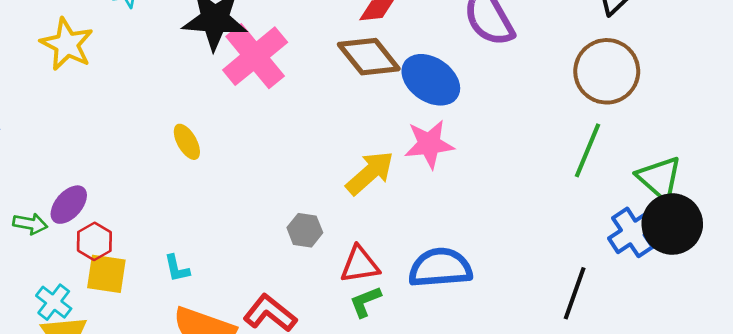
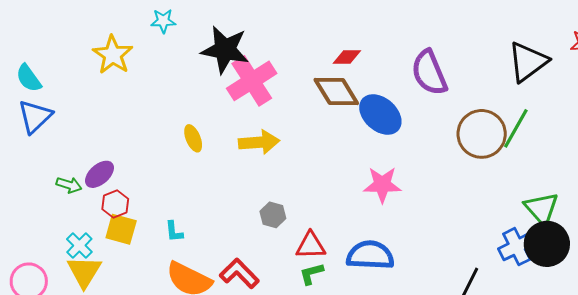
brown circle: (607, 71) -> (482, 134), moved
pink star: (429, 144) -> (382, 185), moved
green line: (588, 150) -> (516, 128), moved
yellow arrow: (370, 173) -> (259, 142), moved, turned 30

